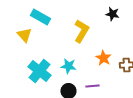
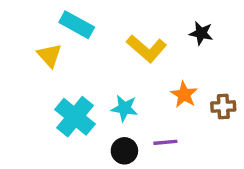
black star: (112, 14) -> (201, 33), moved
yellow L-shape: (81, 31) -> (147, 49), turned 100

